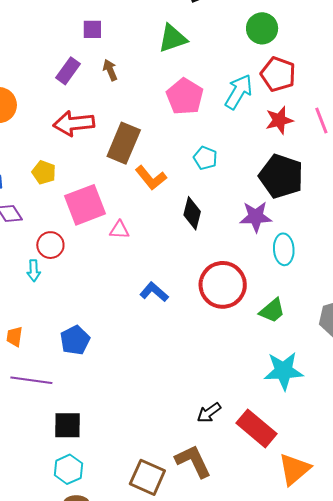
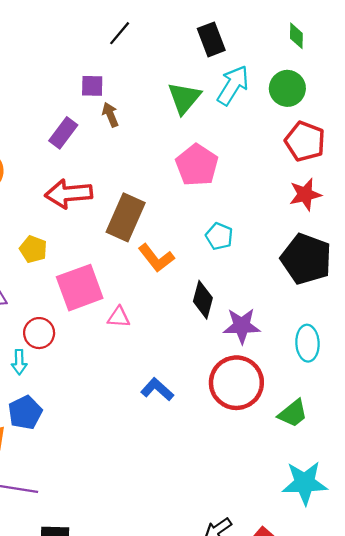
green triangle: (173, 38) -> (184, 98), turned -32
brown arrow: (110, 70) -> (110, 115), moved
cyan arrow: (239, 92) -> (233, 85), moved
purple star: (256, 217) -> (242, 326), moved
blue pentagon: (75, 340) -> (25, 413), moved

